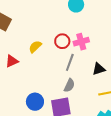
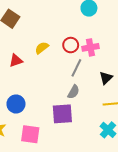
black triangle: (99, 69) -> (106, 78), turned -32
blue circle: (35, 102) -> (16, 104), moved

